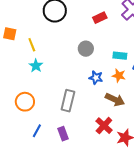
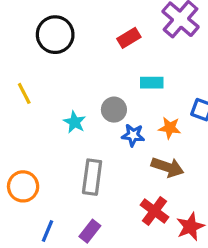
gray circle: (86, 49) -> (114, 110), moved
cyan rectangle: (120, 56) -> (152, 83), moved
cyan star: (36, 66) -> (75, 122), moved
purple rectangle: (63, 134) -> (90, 231), turned 64

